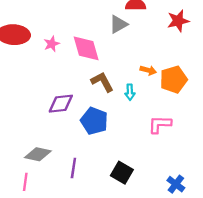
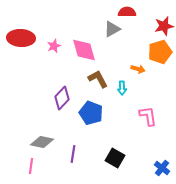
orange pentagon: (174, 79) -> (160, 52), moved
purple diamond: (61, 104) -> (62, 98), turned -40
pink L-shape: (160, 124) -> (148, 116), turned 80

